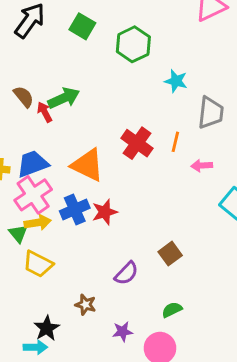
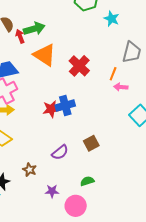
cyan star: (176, 81) -> (112, 19), moved
orange line: (175, 142) -> (113, 74), moved
orange triangle: (88, 165) -> (45, 55), moved
blue cross: (75, 209) -> (65, 106), moved

